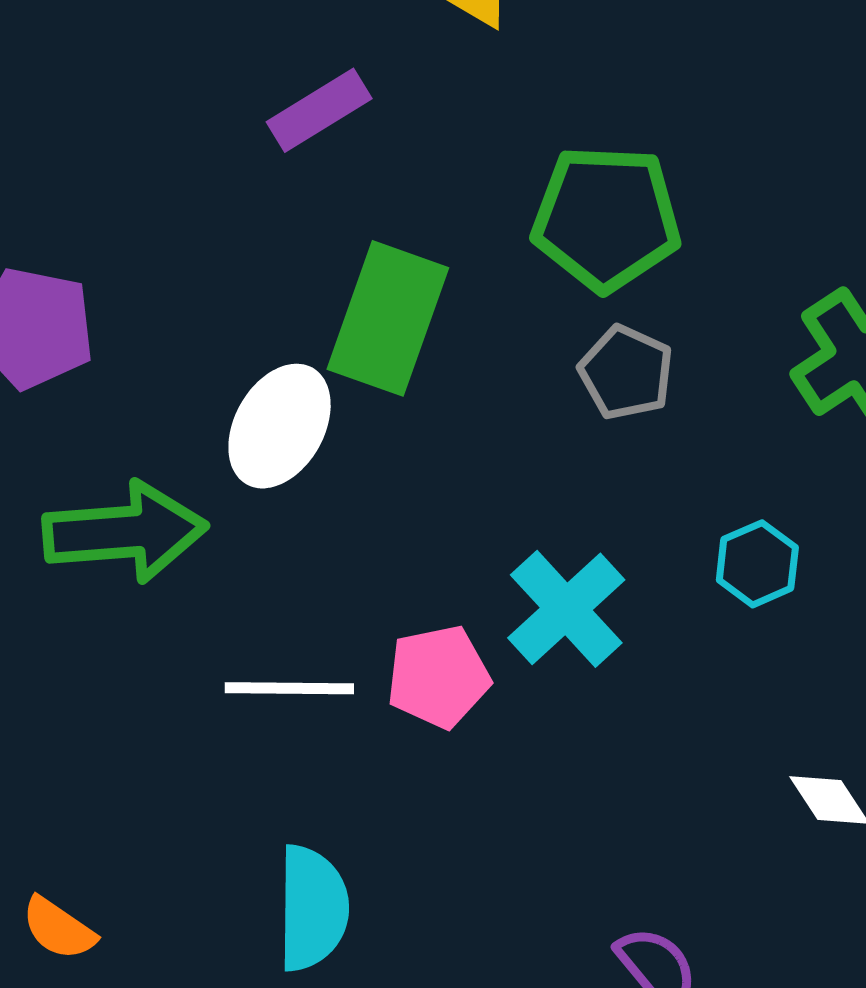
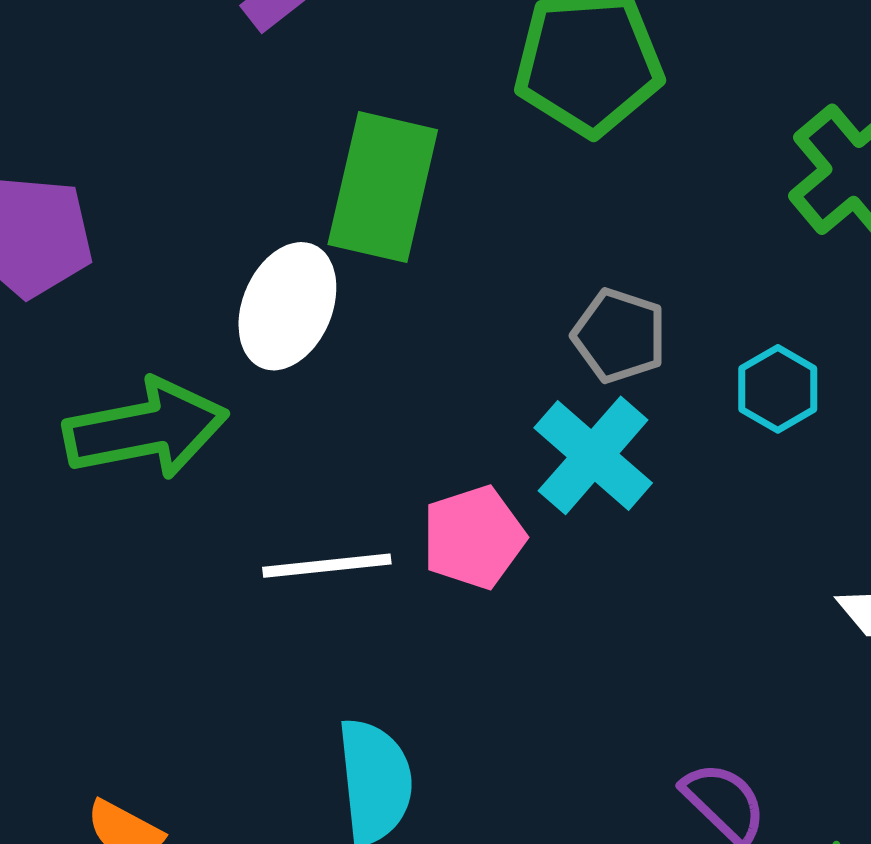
gray pentagon: (626, 373) -> (619, 336), moved

